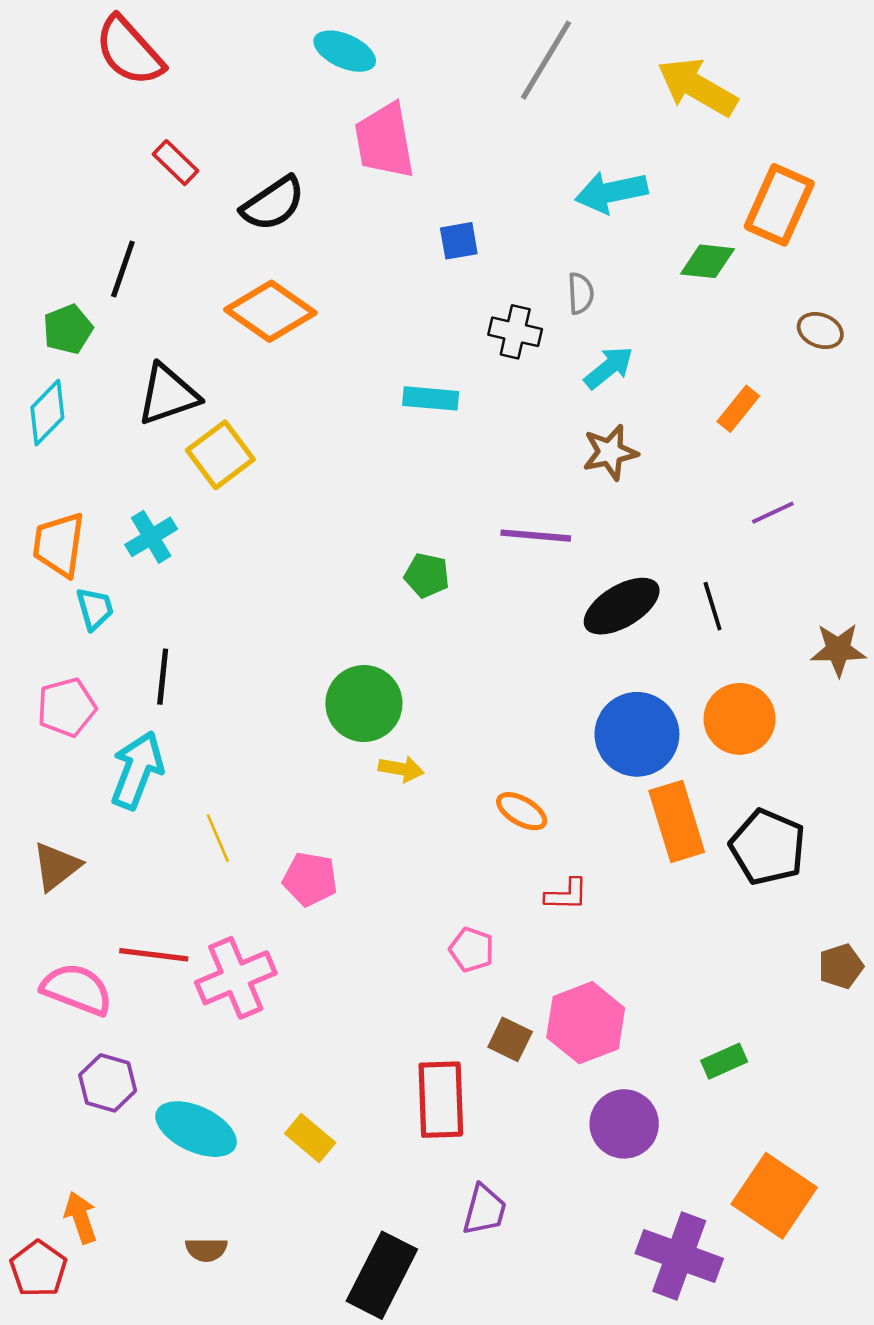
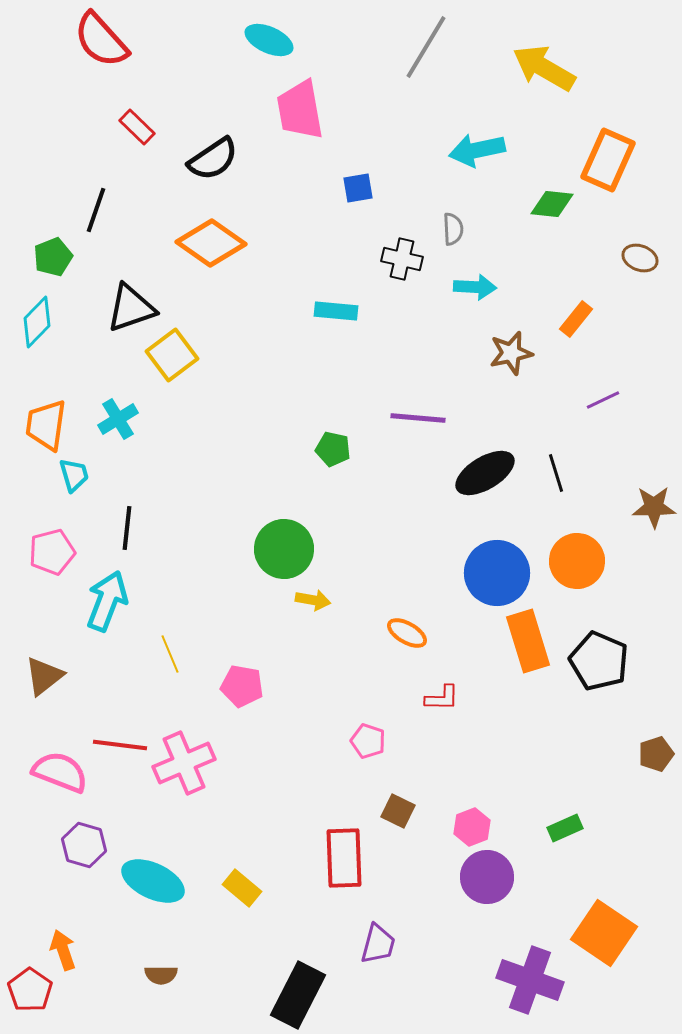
cyan arrow: (609, 368) -> (475, 287), turned 42
brown star: (610, 452) -> (511, 353), moved
pink hexagon: (586, 1023) -> (472, 827), moved, size x0.6

